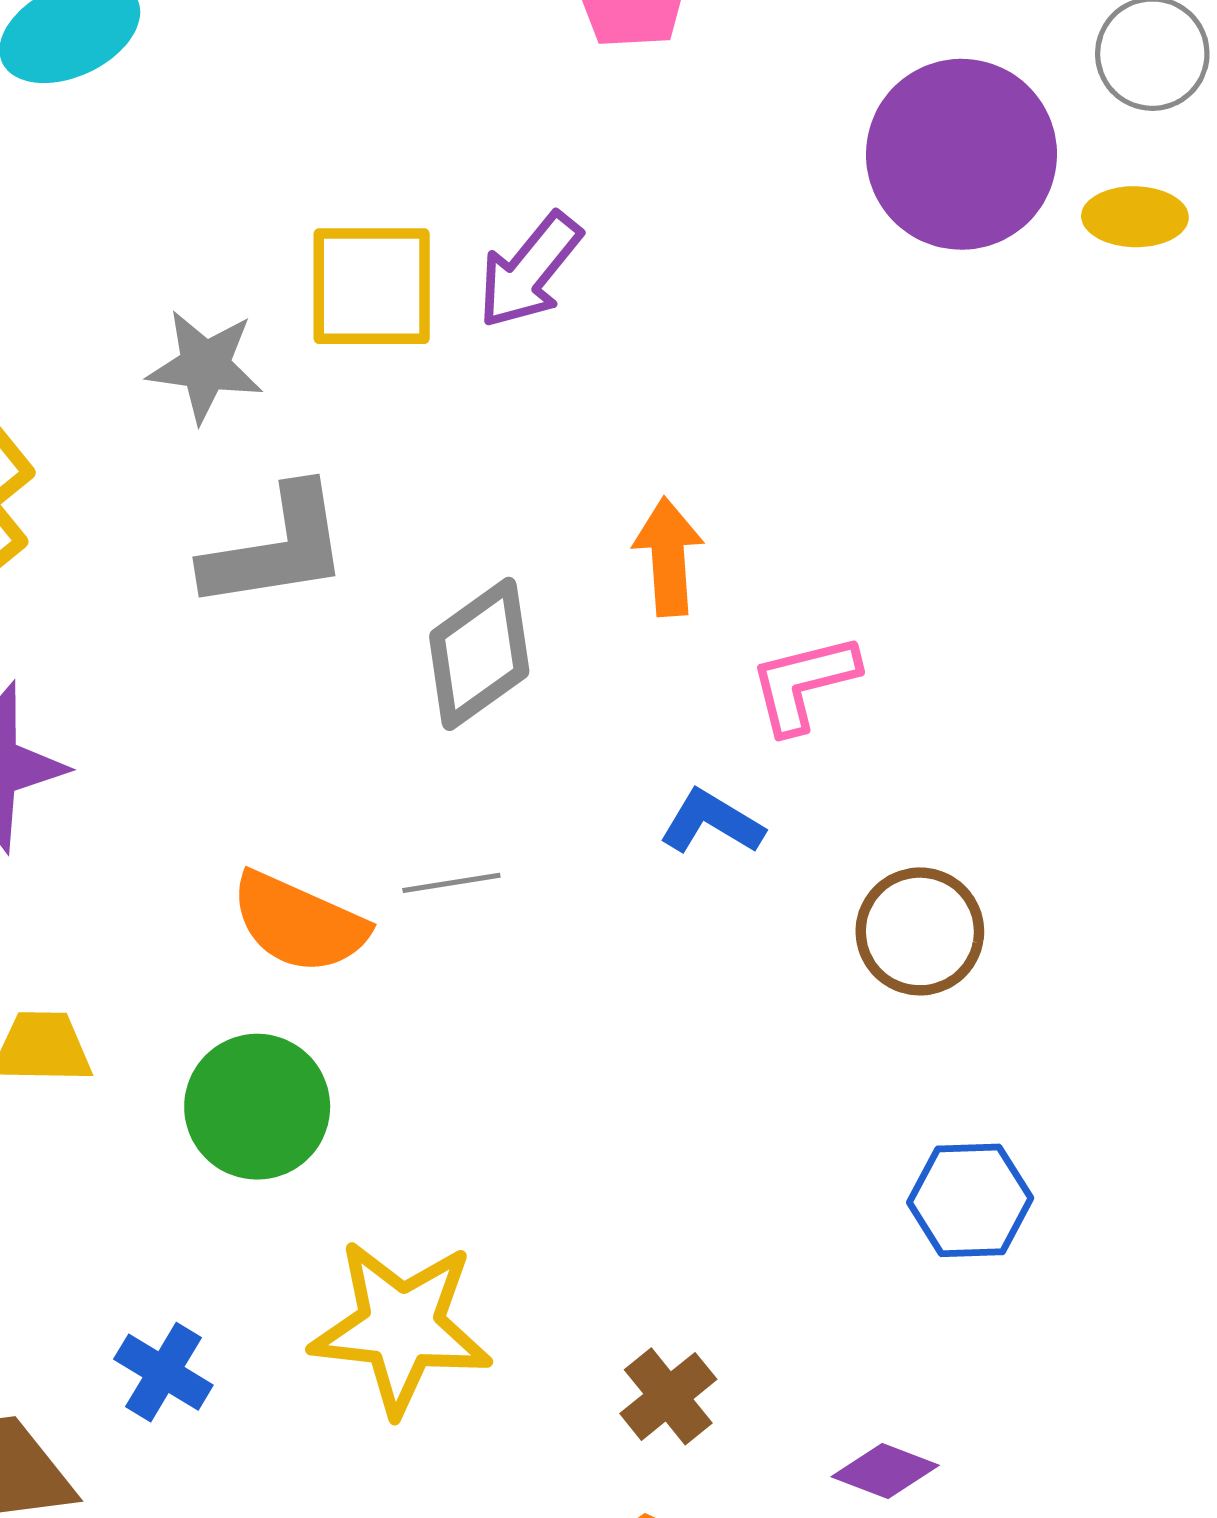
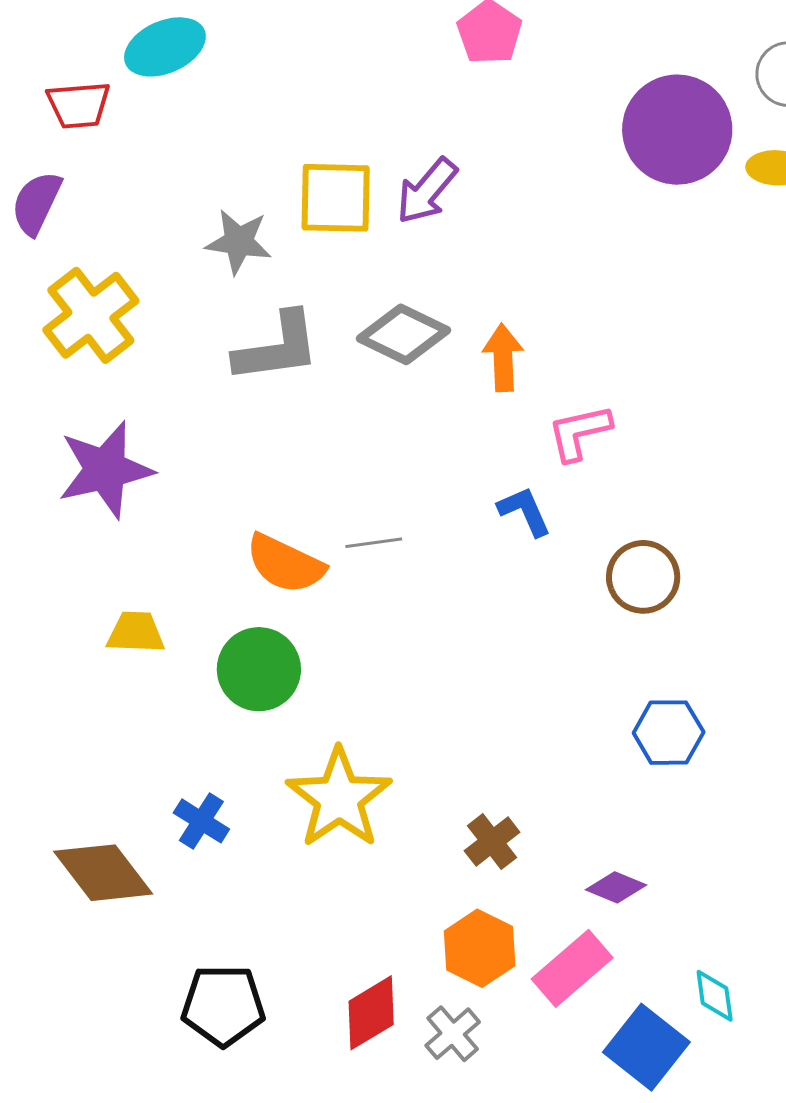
gray diamond: (479, 654) -> (404, 334), moved, turned 60
blue L-shape: (712, 822) -> (525, 511), turned 34
yellow star: (401, 1327) -> (339, 798), turned 30

